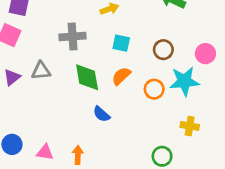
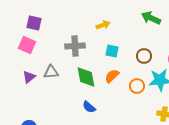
blue semicircle: (101, 114) -> (89, 107), moved

